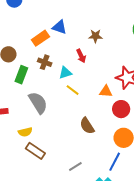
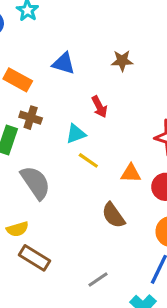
brown star: (95, 36) -> (122, 61), moved
orange rectangle: (40, 38) -> (18, 80), moved, turned 66
brown cross: (45, 62) -> (31, 118), moved
orange triangle: (106, 91) -> (131, 173), moved

